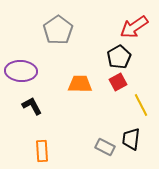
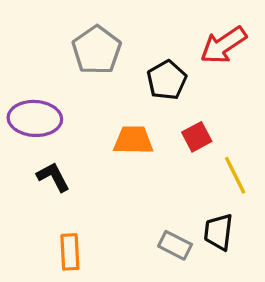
black pentagon: (119, 57) -> (167, 80), moved

